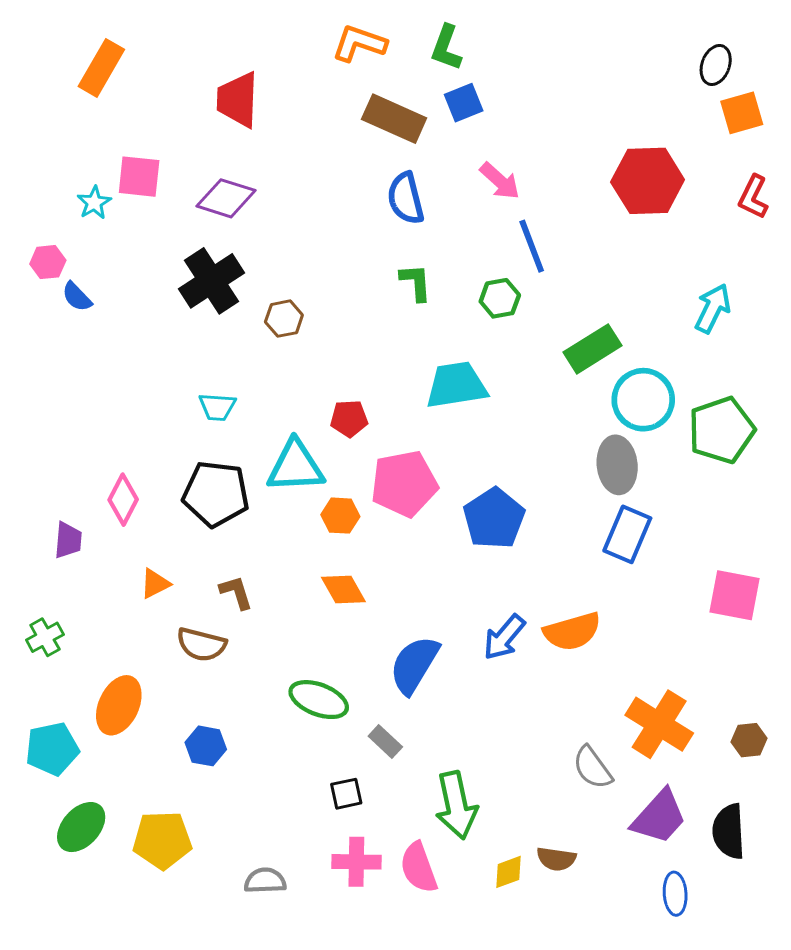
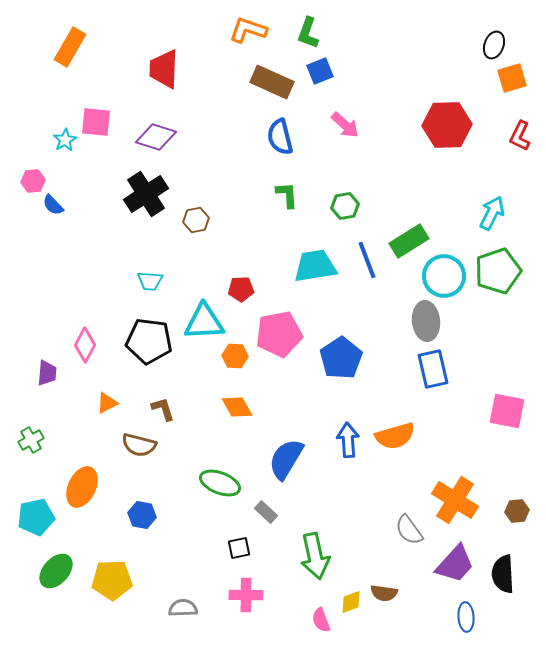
blue line: (532, 246) -> (367, 260), moved
green pentagon: (721, 430) -> (498, 271), moved
blue rectangle: (627, 534) -> (433, 369), turned -36
blue arrow: (504, 637) -> (348, 440), turned 136
pink semicircle: (419, 868) -> (321, 620), moved, size x0.7

